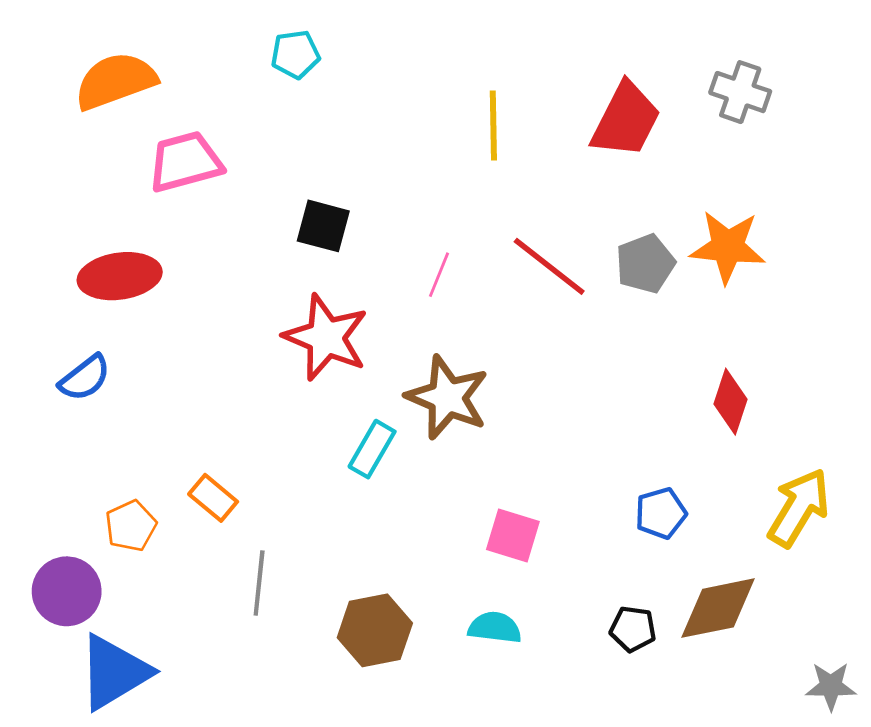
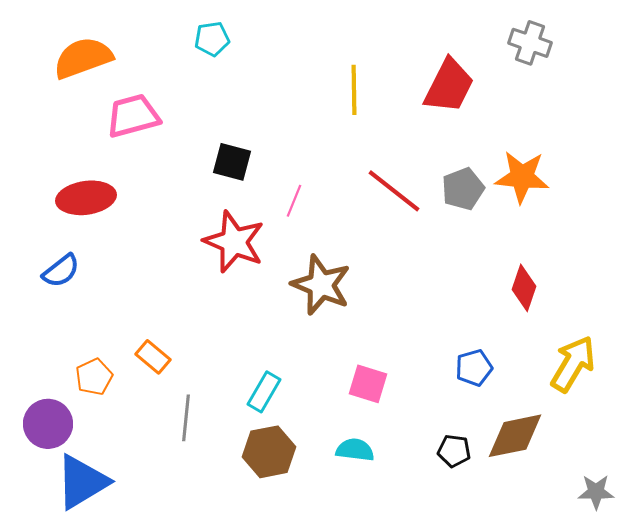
gray cross: (740, 92) -> (530, 43), moved
pink line: (439, 275) -> (294, 201), moved
cyan rectangle: (372, 449) -> (264, 392), moved

